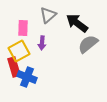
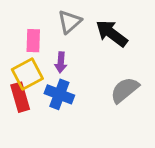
gray semicircle: (88, 44) -> (125, 90), moved
blue cross: (27, 77) -> (59, 94), moved

